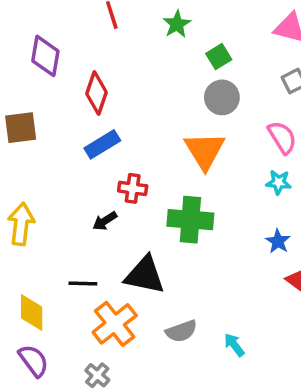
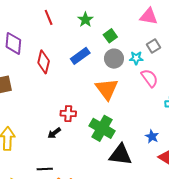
blue rectangle: (102, 144) -> (80, 56), moved
cyan star: (279, 182) -> (136, 58), moved
green cross: (190, 220) -> (102, 128), turned 30
black triangle: (145, 275) -> (120, 155), moved

